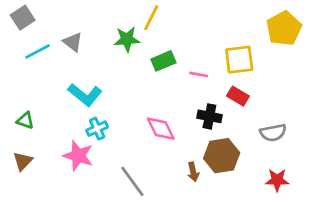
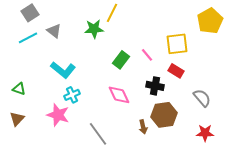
gray square: (23, 18) -> (30, 13), moved
green rectangle: (163, 61) -> (121, 60), moved, turned -30
pink line: (199, 74) -> (147, 55), turned 40
gray semicircle: (273, 133) -> (202, 98), turned -120

